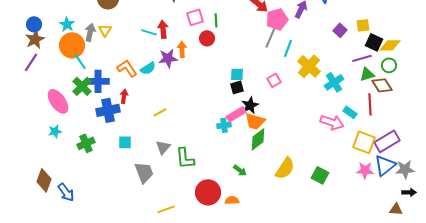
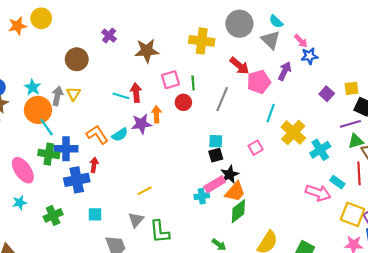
gray line: (271, 36) -> (222, 99), moved
green cross: (82, 86) -> (49, 154), turned -36
yellow line: (160, 112) -> (145, 191), moved
orange trapezoid: (255, 121) -> (235, 192), turned -65

